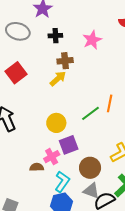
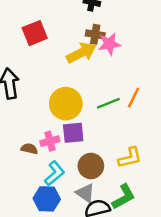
pink star: (92, 40) -> (109, 44), moved
yellow arrow: (58, 79) -> (81, 53), size x1.4
yellow circle: (56, 123) -> (66, 104), size x1.4

